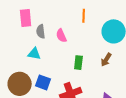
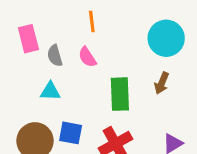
orange line: (84, 16) -> (92, 21), moved
green rectangle: (78, 63) -> (120, 94), size x1.5

